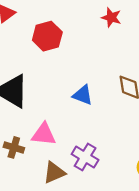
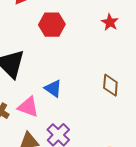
blue triangle: (83, 95) -> (53, 88), moved

